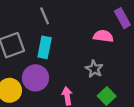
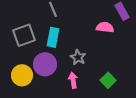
gray star: (94, 69) -> (78, 57), moved

